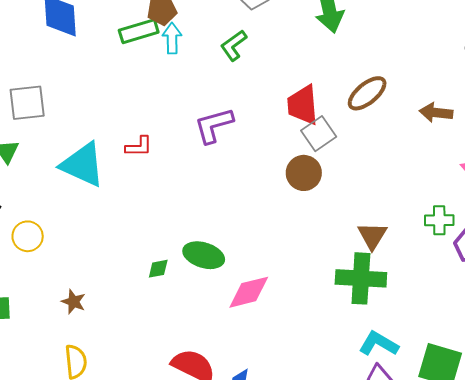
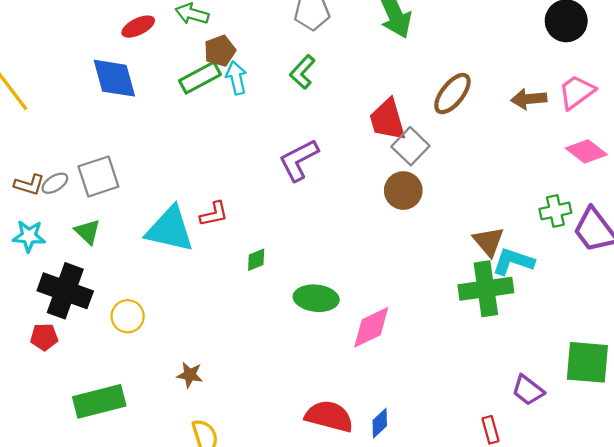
red L-shape: (139, 147) -> (214, 214), moved
green diamond: (158, 269) -> (256, 260), moved
cyan L-shape: (379, 344) -> (513, 261), moved

